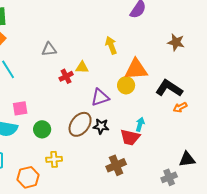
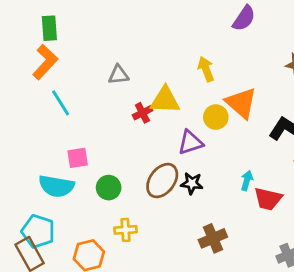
yellow triangle: (82, 67) -> (165, 100), size x1.6
orange triangle: (136, 69) -> (241, 103), turned 45
yellow circle: (126, 85) -> (216, 117), moved
red trapezoid: (130, 137) -> (268, 199), moved

